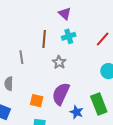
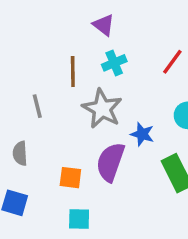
gray star: (59, 62) -> (102, 109), size x1.6
blue star: (76, 112) -> (142, 134), moved

